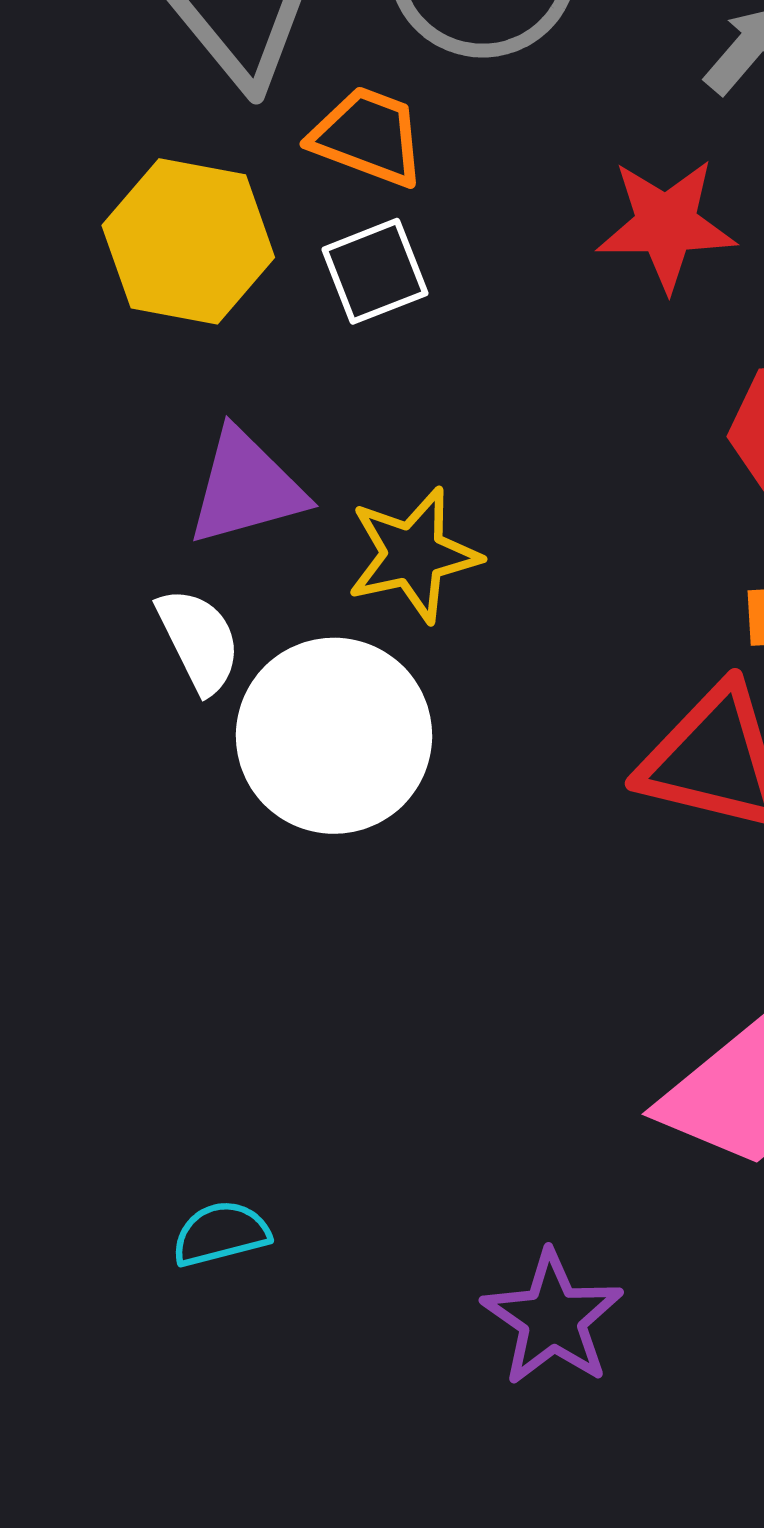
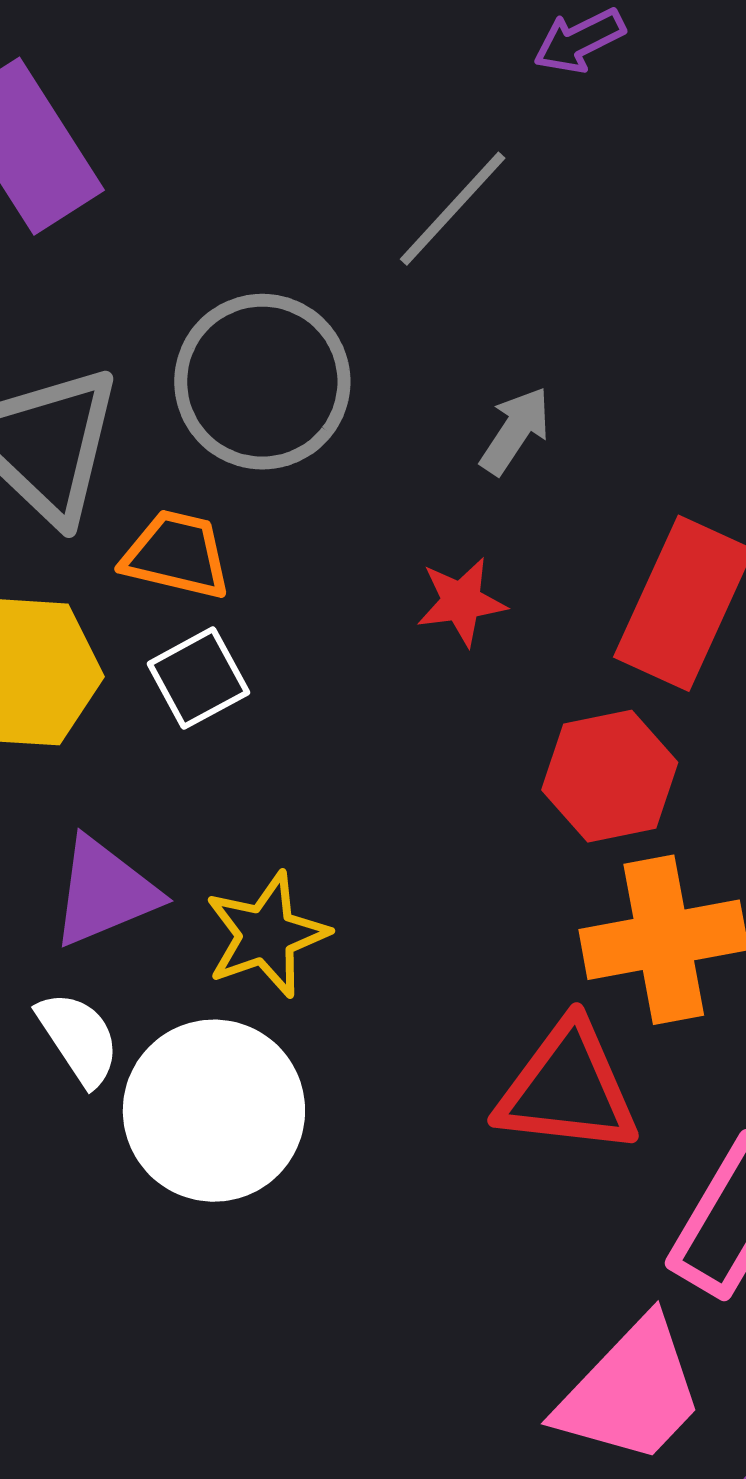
red star: (666, 225) -> (461, 602), size x0.7

